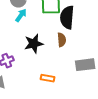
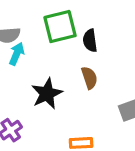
black semicircle: (67, 17) -> (90, 41), size x0.6

